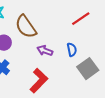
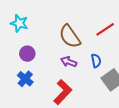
brown semicircle: (26, 27) -> (70, 36), moved

